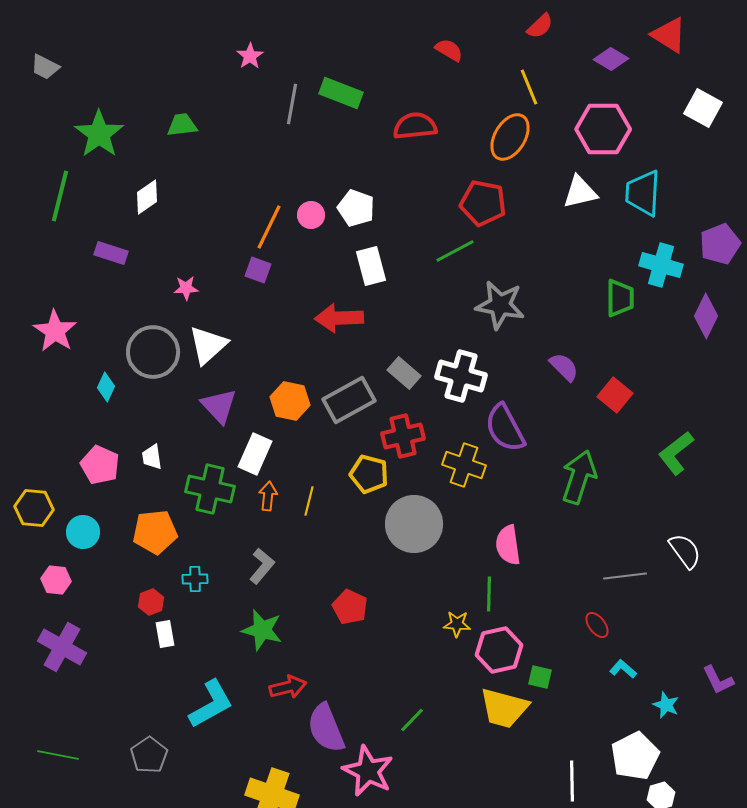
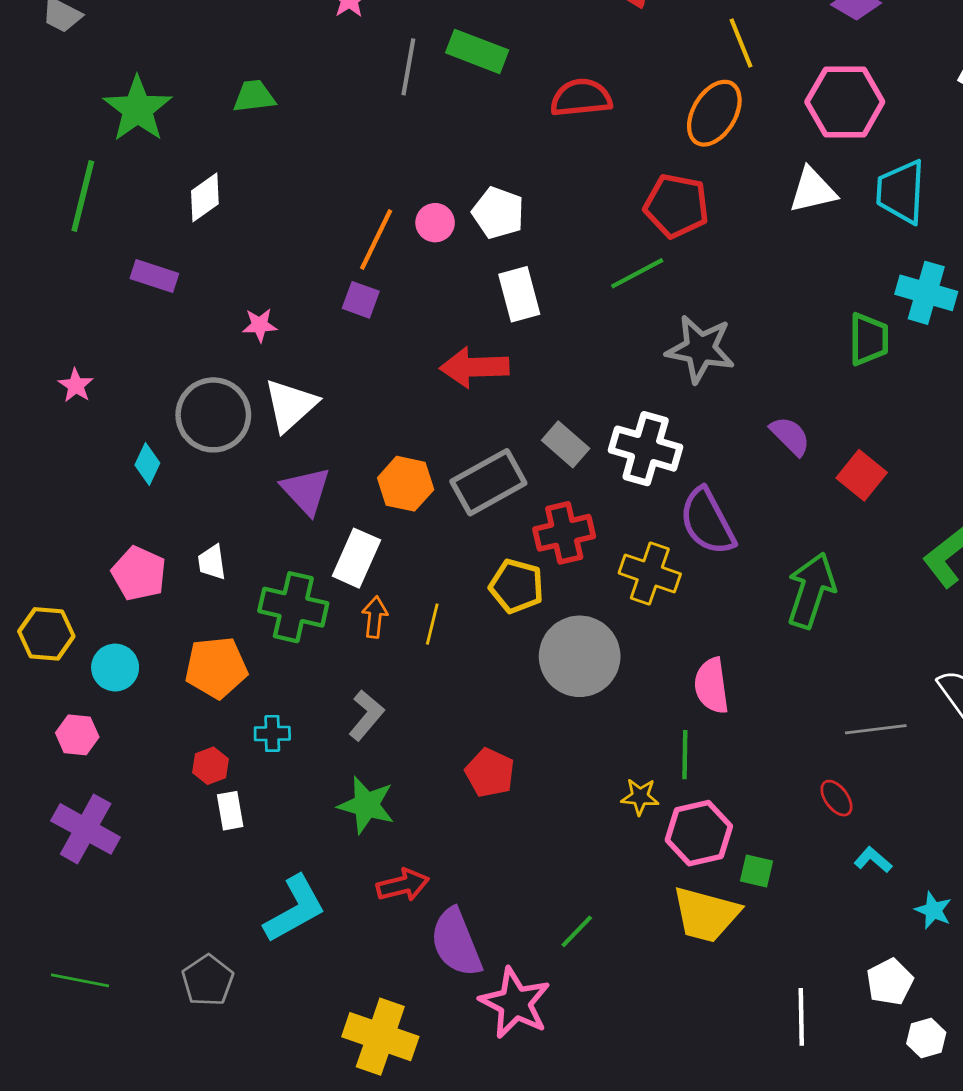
pink star: (55, 331) -> (76, 385), size x0.6
white pentagon: (635, 756) -> (890, 982), size x0.7

